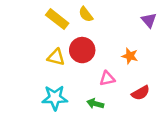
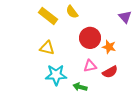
red circle: (82, 50) -> (90, 38), moved
red semicircle: (141, 93) -> (110, 72), moved
cyan star: (55, 98) -> (56, 75), moved

